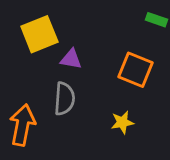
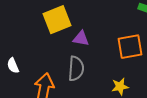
orange square: (135, 70) -> (130, 47), turned -32

